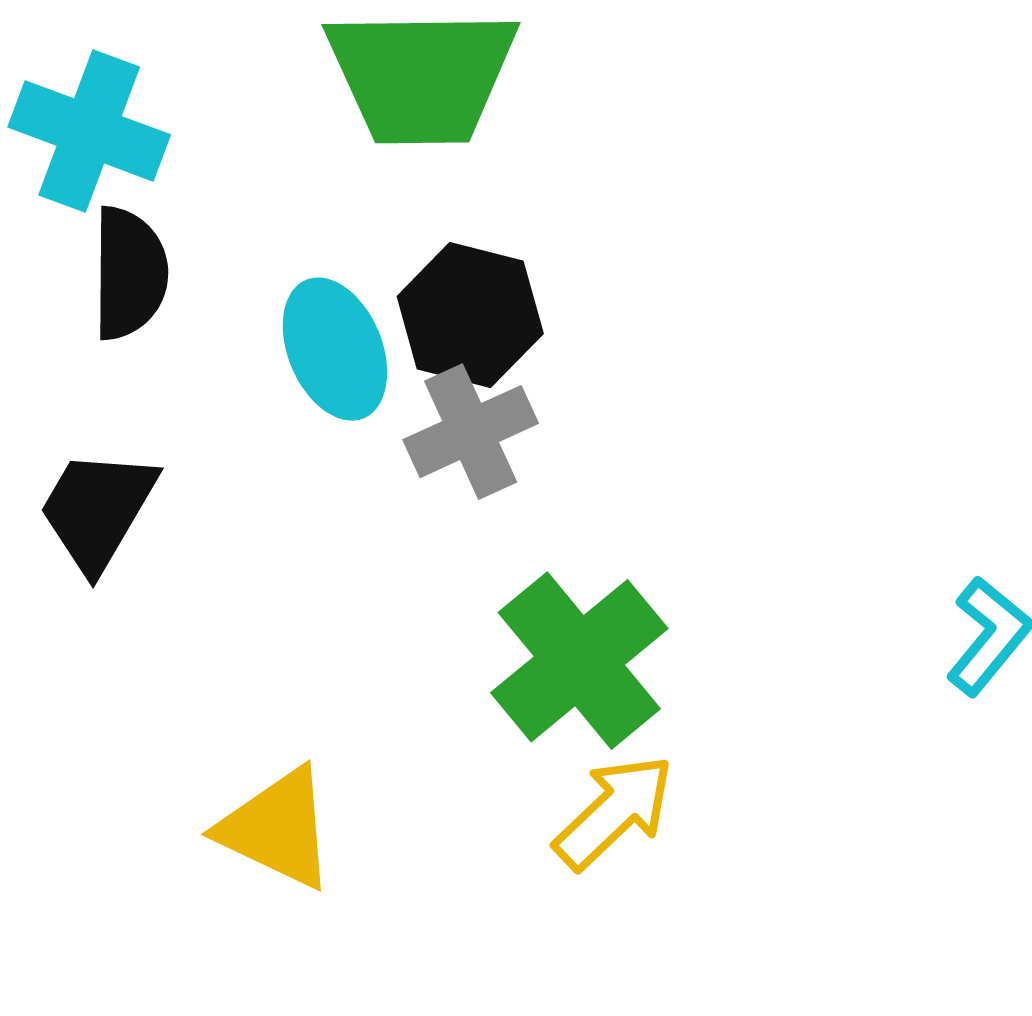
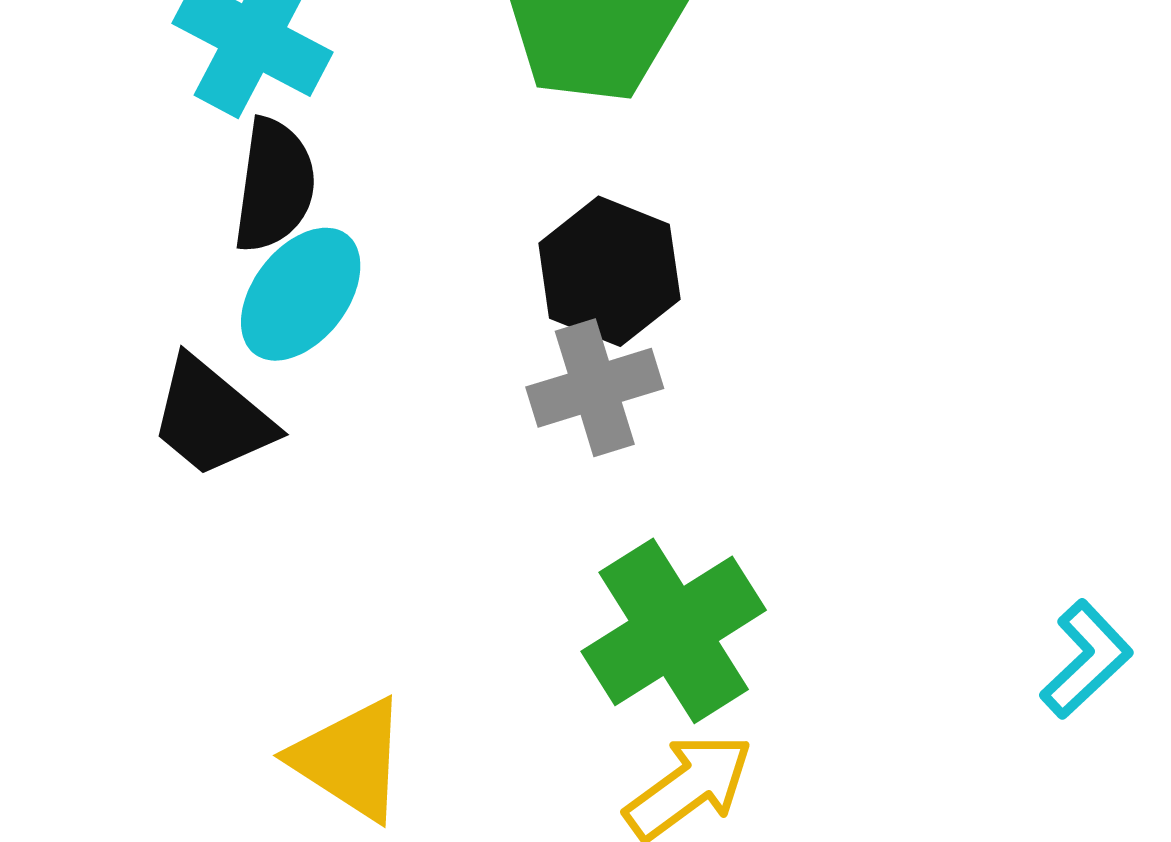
cyan ellipse: (335, 349) -> (301, 294), moved, turned 53
black trapezoid: (97, 510) -> (212, 418), turned -88

